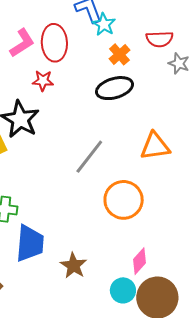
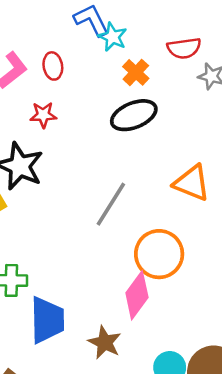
red ellipse: (54, 43) -> (53, 66), size x0.6
orange triangle: (155, 146) -> (192, 183), turned 36
pink diamond: (139, 261) -> (137, 295), moved, size x1.4

